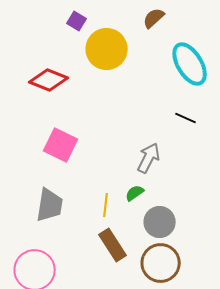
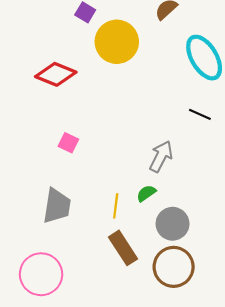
pink square: (61, 145) -> (68, 143), size x0.6

